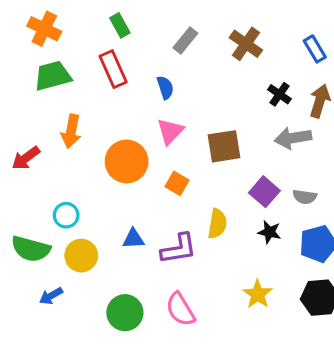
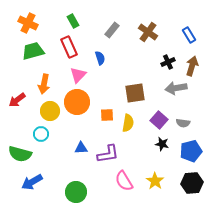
black cross: (279, 94) -> (168, 62), turned 32
pink triangle: (170, 131) -> (78, 75), moved
orange square: (177, 183) -> (107, 115), turned -32
yellow semicircle: (217, 224) -> (128, 123), moved
yellow circle: (81, 256) -> (50, 111), moved
blue arrow: (51, 296) -> (32, 182), size x1.5
pink semicircle: (180, 309) -> (124, 181), moved

